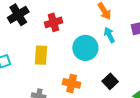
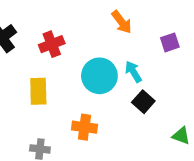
cyan arrow: (109, 35) -> (133, 72), moved
black square: (110, 81) -> (143, 102), moved

